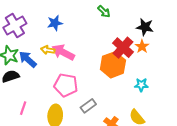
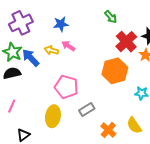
red cross: (123, 48) -> (126, 42), moved
pink arrow: (63, 52) -> (68, 46), moved, size x0.6
pink line: (23, 108) -> (12, 106), moved

